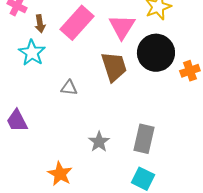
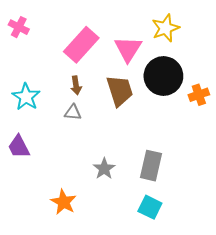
brown arrow: (40, 24) -> (76, 85), moved
cyan star: (32, 53) -> (26, 97), moved

